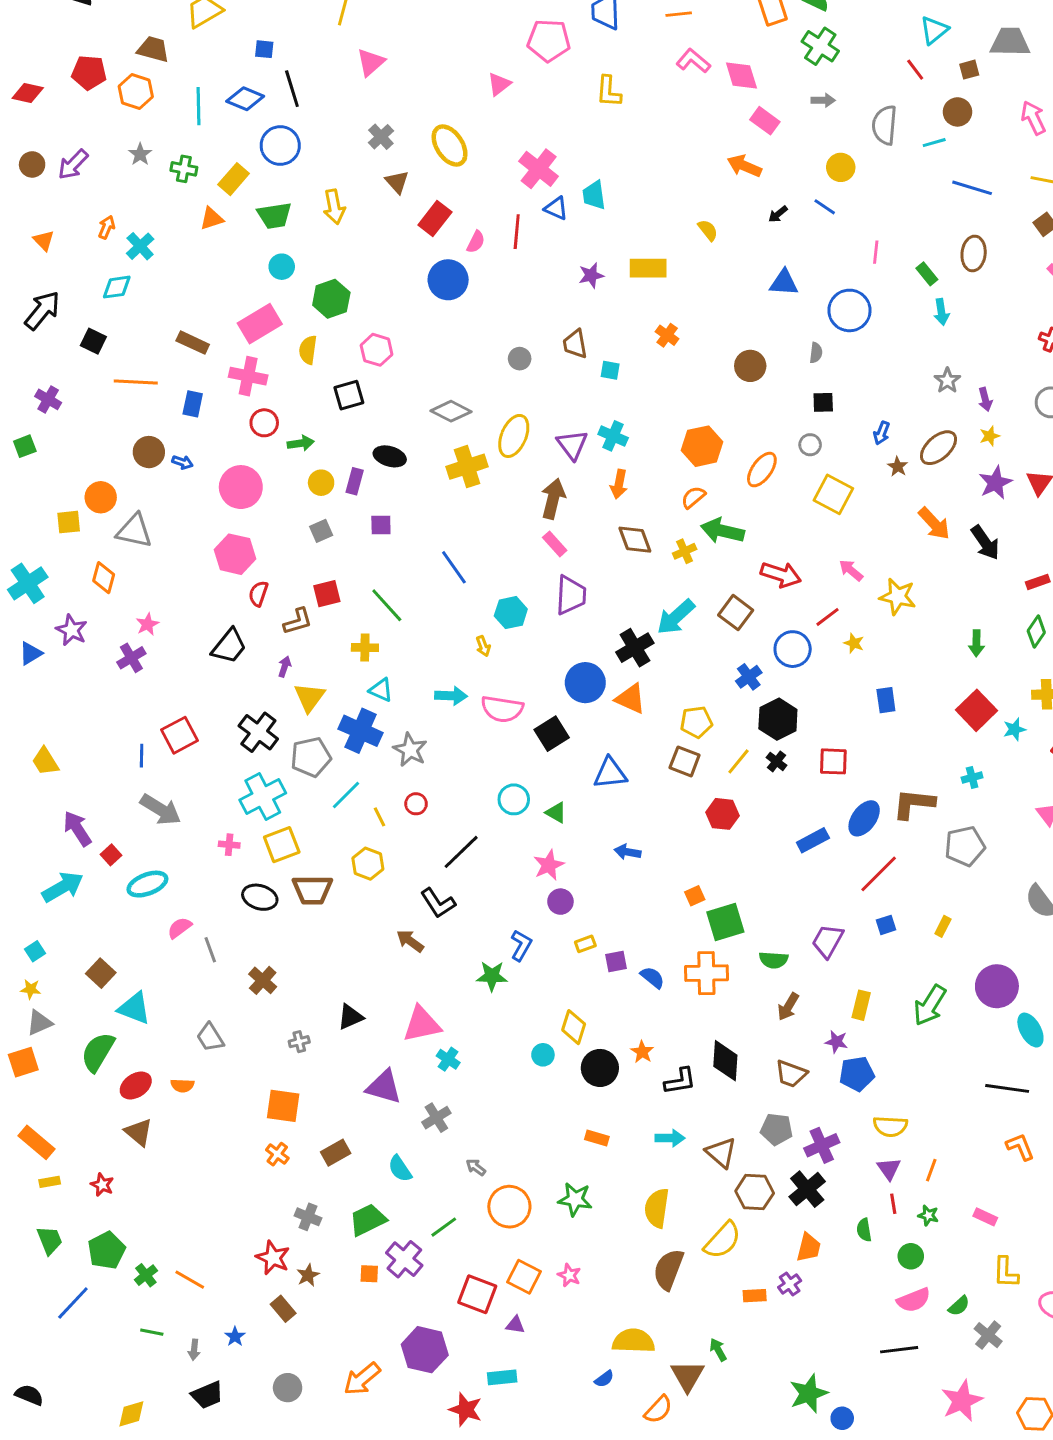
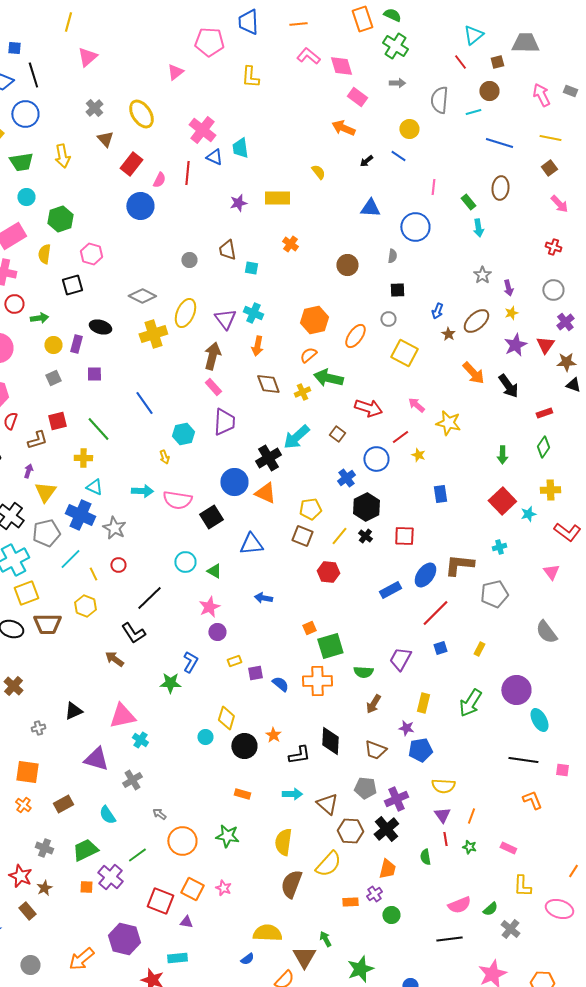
brown square: (736, 613) -> (337, 434), size x0.7
green circle: (911, 1256) -> (391, 915), moved
green star: (809, 1393) -> (360, 969), moved

